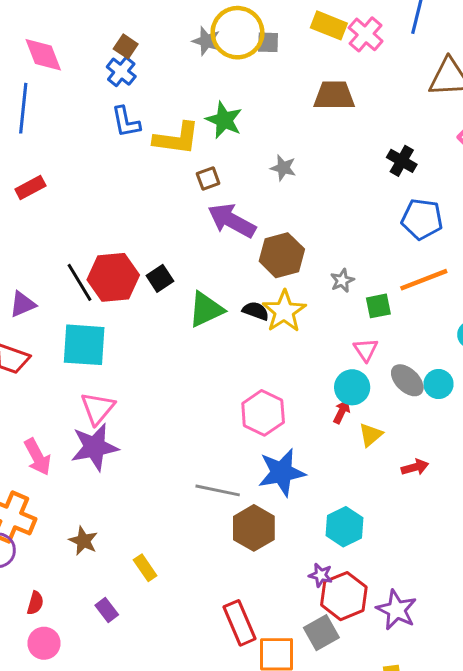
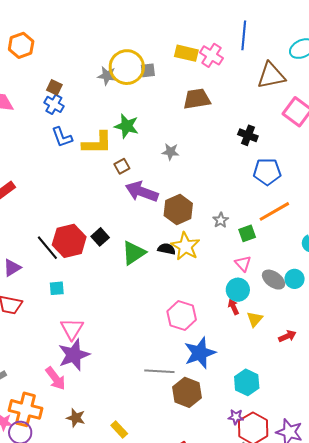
cyan square: (84, 345) -> (57, 288), size x0.5
red arrow: (342, 412) -> (233, 307), turned -42
pink arrow: (38, 457) -> (56, 378), moved

